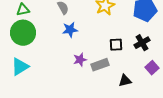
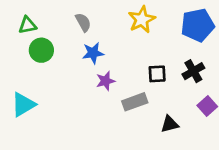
green circle: (23, 33) -> (41, 50), moved, size x0.7
purple star: (80, 60) -> (106, 81), moved

